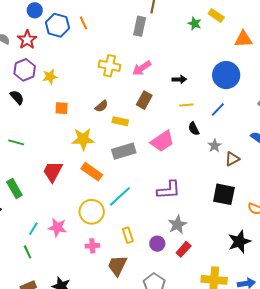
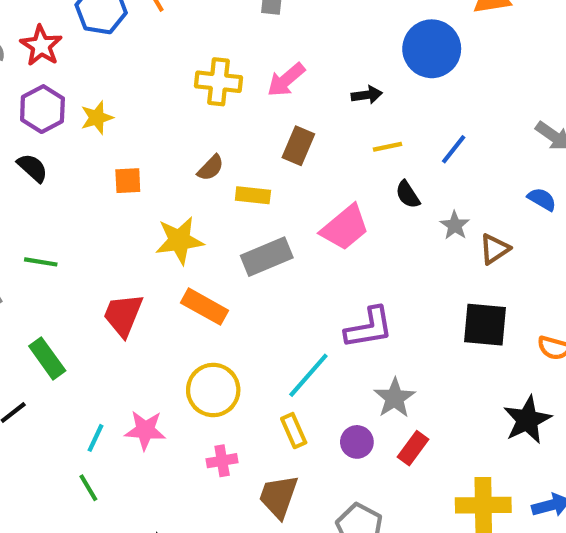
blue circle: (226, 75) -> (432, 49), moved
cyan line: (120, 196) -> (308, 375), moved

